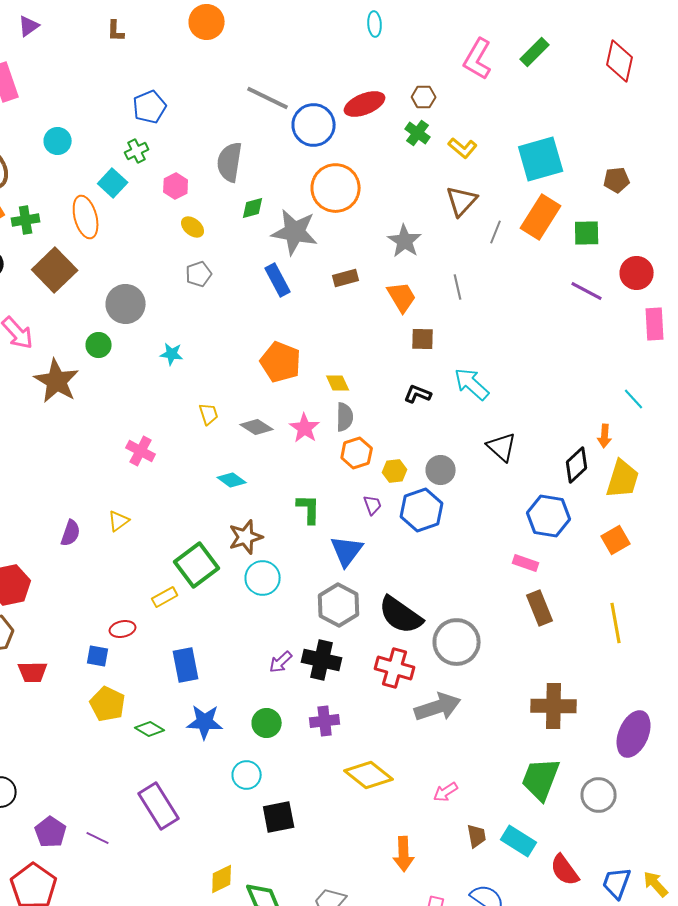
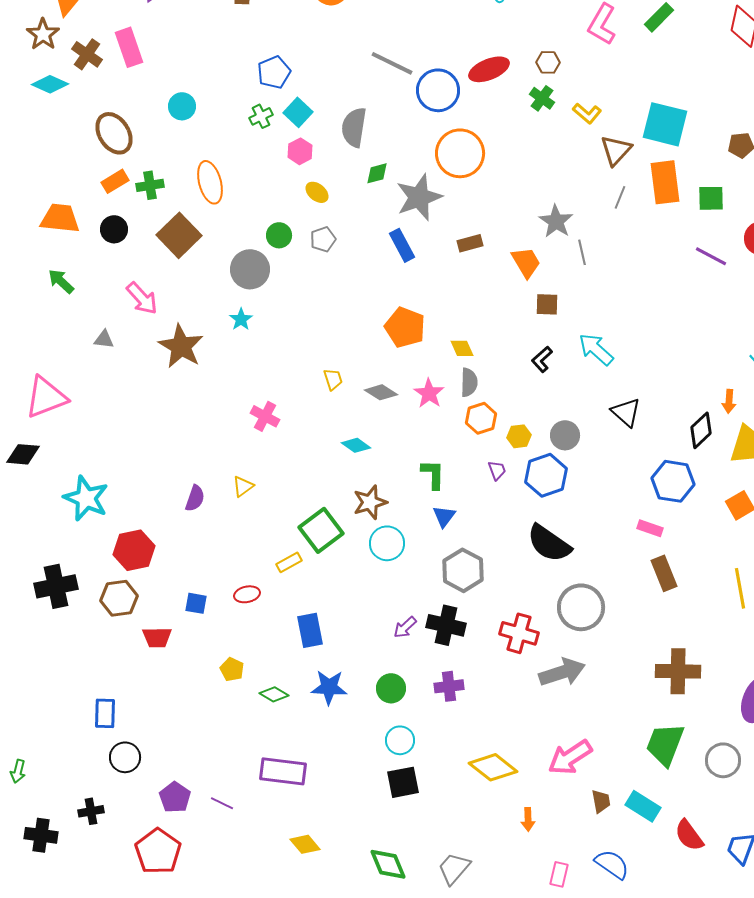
cyan square: (541, 159) -> (665, 124), turned 30
cyan square: (113, 183) -> (298, 112), moved
brown triangle: (462, 201) -> (616, 150), moved
orange rectangle: (541, 217) -> (665, 182), turned -39
gray star: (295, 232) -> (419, 197), turned -30
gray star: (405, 241) -> (556, 221), moved
green circle: (99, 345) -> (279, 235), moved
cyan star: (172, 354) -> (241, 319), moved, turned 30
black L-shape: (418, 394) -> (542, 359), turned -64
blue triangle: (347, 551) -> (444, 516), moved, size x0.7
black semicircle: (401, 615) -> (549, 543), moved
blue square: (98, 656) -> (196, 603), moved
yellow pentagon: (108, 704) -> (232, 669), size x0.7
cyan circle: (247, 775) -> (400, 740), moved
yellow diamond: (369, 775) -> (493, 767), moved
pink arrow: (446, 792) -> (570, 757), size x1.8
purple rectangle: (159, 806) -> (283, 771), turned -51
orange arrow: (404, 854) -> (528, 819), size x0.7
yellow diamond: (222, 879) -> (305, 844), moved, turned 76

